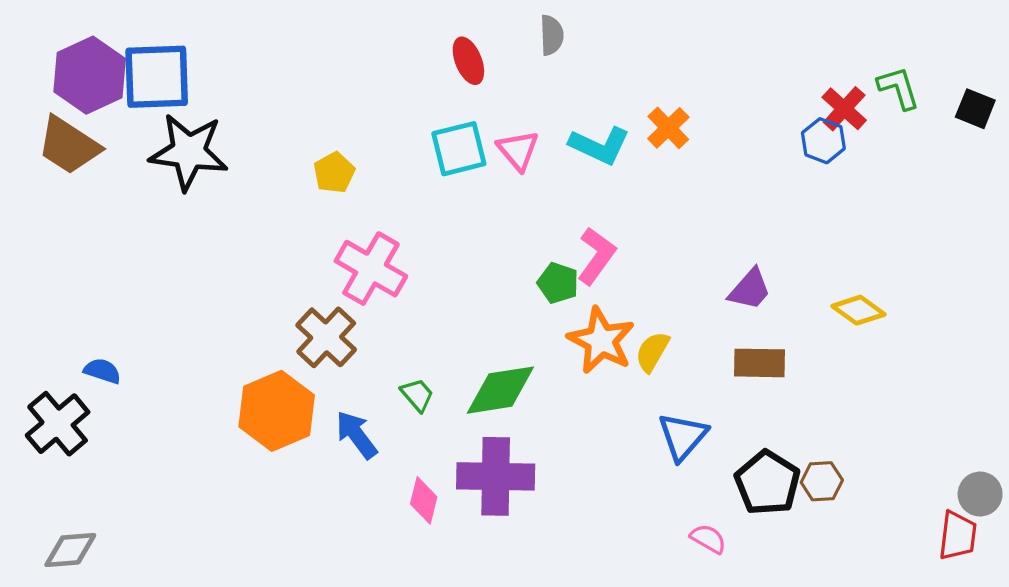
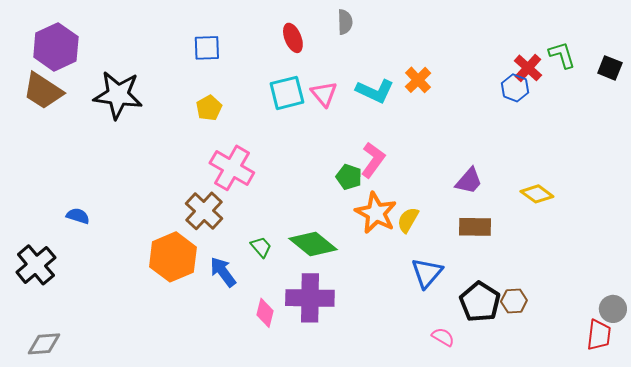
blue square: (157, 77) -> (207, 48), moved, size x0.6
blue semicircle: (102, 371) -> (78, 216), moved
green diamond: (500, 390) -> (313, 244), turned 48

